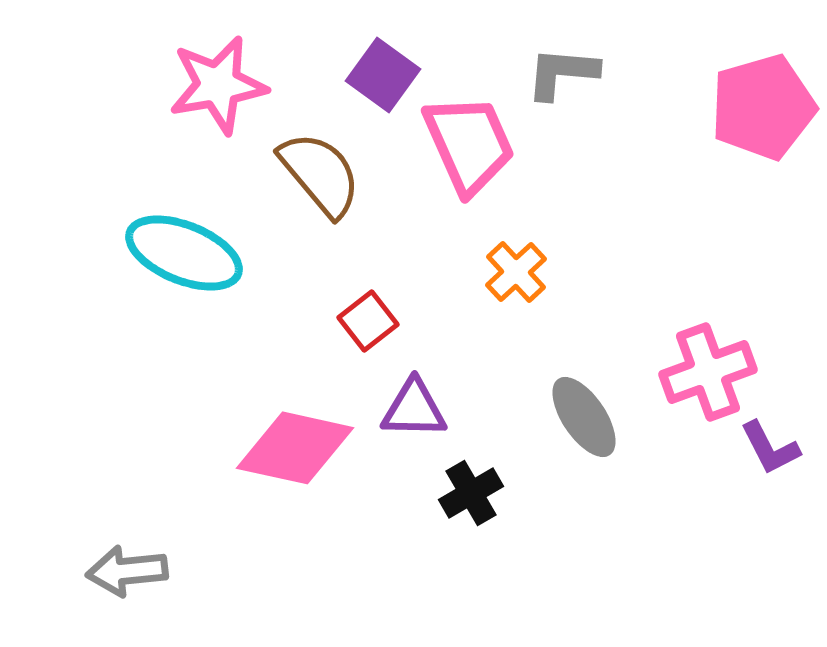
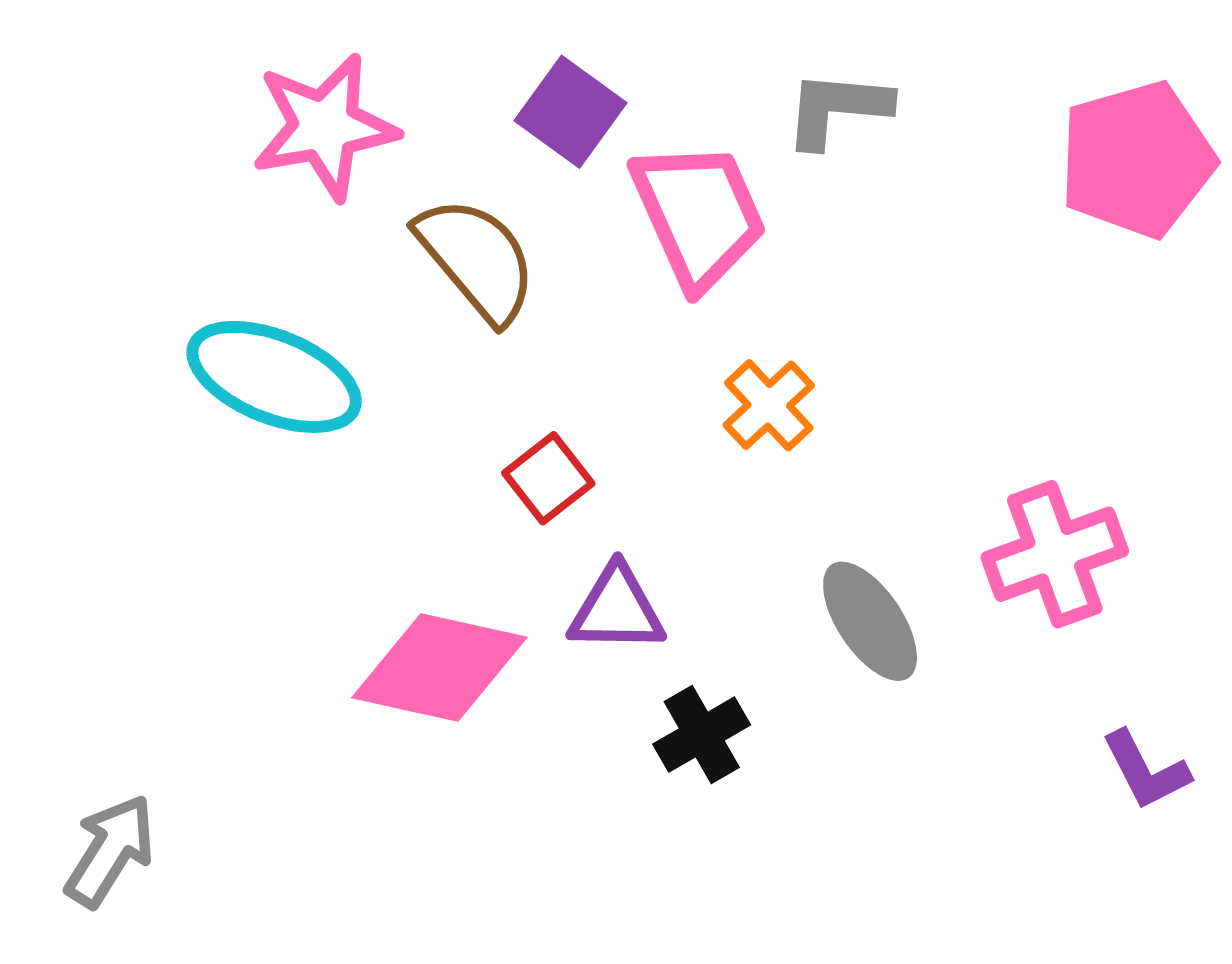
purple L-shape: (770, 448) -> (1146, 770), moved
gray arrow: (127, 571) -> (110, 851), moved, turned 128

